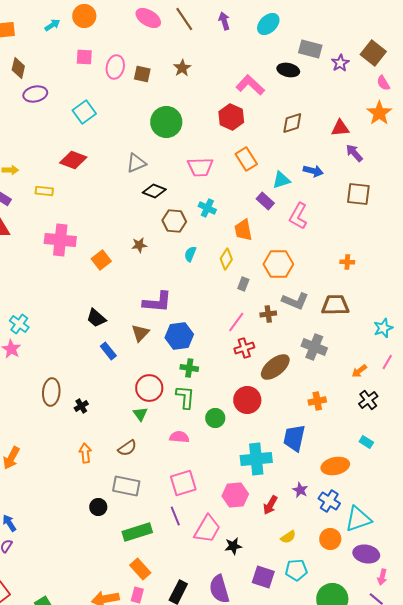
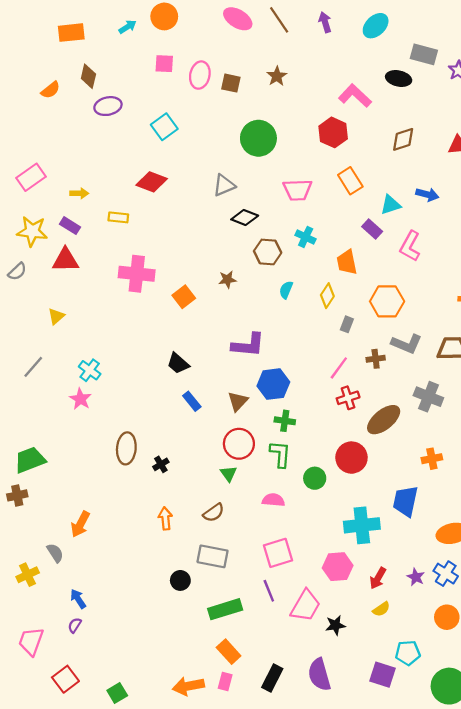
brown triangle: (140, 333) -> (238, 401), moved
purple star: (300, 490) -> (416, 577), moved
yellow semicircle: (288, 537) -> (381, 609), moved
purple square: (263, 577) -> (382, 675), moved

